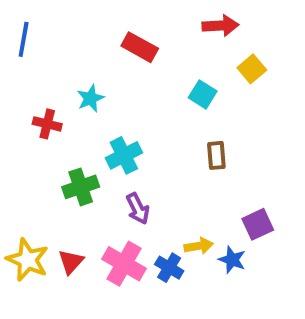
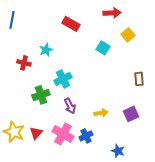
brown rectangle: (216, 155) -> (139, 79), moved
yellow arrow: (199, 246) -> (101, 113), moved
blue star: (232, 260) -> (118, 151), moved
blue cross: (169, 268) -> (86, 136), turned 32

